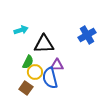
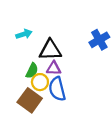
purple triangle: (57, 65) -> (54, 68), moved
brown square: (26, 88) -> (30, 100), size x1.5

